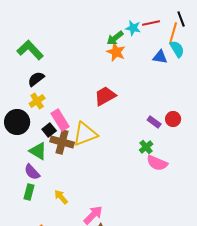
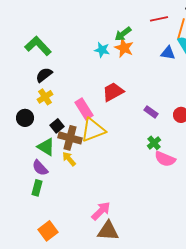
cyan star: (133, 28) -> (102, 50), moved
pink rectangle: (60, 120) -> (84, 109), moved
black circle: (17, 122) -> (25, 118), size x0.7
purple rectangle: (154, 122) -> (151, 112), moved
yellow arrow: (61, 197) -> (69, 159), moved

